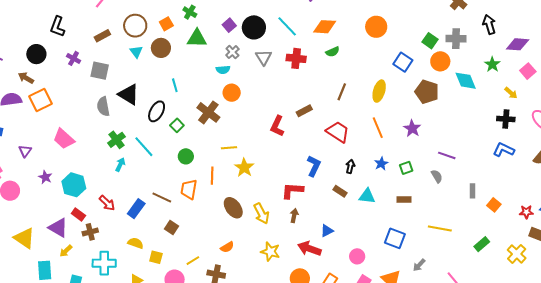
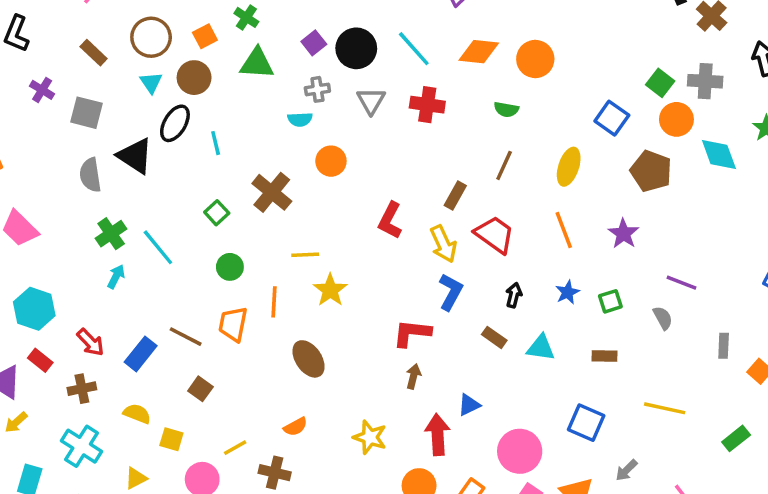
orange circle: (376, 27) -> (535, 59), moved
brown rectangle: (102, 36) -> (94, 53), turned 70
gray cross: (232, 52) -> (317, 89), turned 32
green semicircle: (333, 52) -> (506, 109), moved, turned 32
orange circle: (232, 93) -> (331, 161), moved
black ellipse: (157, 111) -> (175, 123), moved
brown rectangle: (304, 111) -> (455, 196), moved, turned -35
yellow arrow: (261, 214) -> (443, 244), moved
brown cross: (90, 232) -> (82, 389), moved
red arrow: (309, 249) -> (438, 435), turned 65
pink circle: (357, 256) -> (520, 451), size x1.6
cyan cross: (104, 263) -> (82, 446), turned 30

